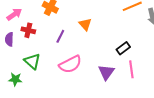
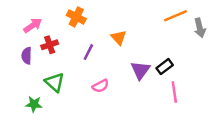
red cross: (28, 30) -> (50, 45), turned -32
pink semicircle: (70, 64) -> (100, 86), size x0.6
purple triangle: (106, 72) -> (140, 70), moved

